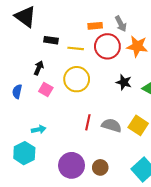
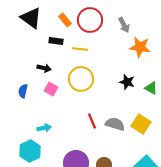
orange rectangle: (95, 26) -> (65, 20), moved, turned 56
red circle: (107, 46) -> (90, 20), moved
black arrow: (39, 68) -> (44, 68), turned 80
red line: (88, 122) -> (92, 121), turned -35

